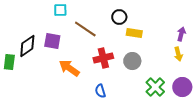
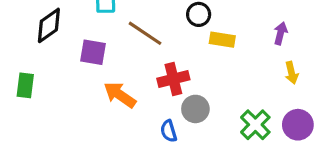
purple arrow: (181, 34) -> (281, 33), moved
black diamond: (27, 46) -> (49, 25), moved
gray circle: (132, 61) -> (195, 109), moved

